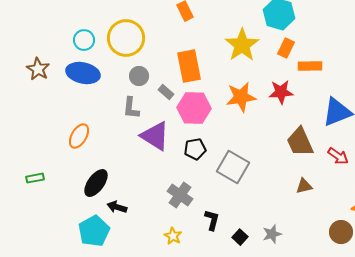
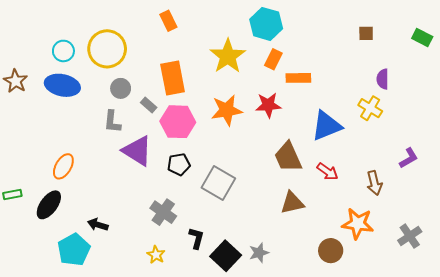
orange ellipse: (79, 136) -> (63, 166), moved
black ellipse: (96, 183) -> (49, 205), moved
brown triangle: (304, 186) -> (292, 203), size x1.4
black square: (240, 237) -> (226, 256), size x1.8

